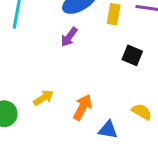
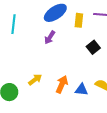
black square: (132, 55) -> (93, 47), turned 32
blue triangle: (108, 130) -> (82, 90), moved

